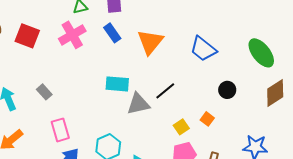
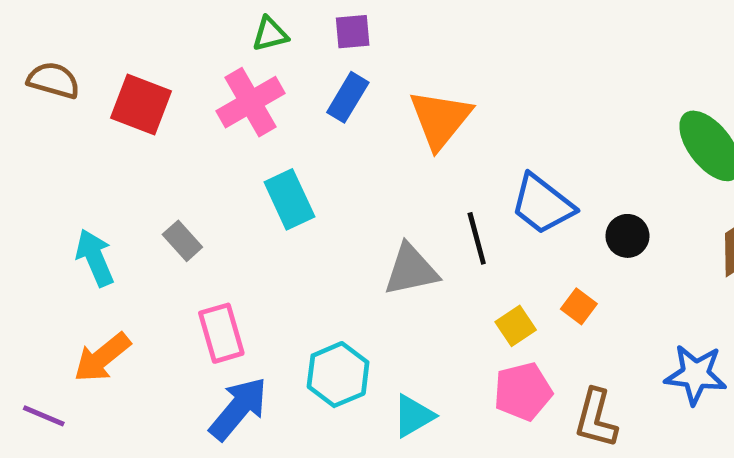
blue rectangle: (112, 33) -> (348, 97), turned 66
blue trapezoid: (203, 49) -> (542, 204), moved
cyan rectangle: (117, 84) -> (289, 199), moved, turned 60
black line: (165, 91) -> (477, 238), turned -65

